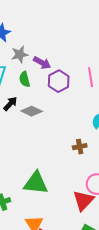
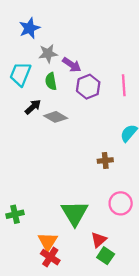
green triangle: (36, 183) -> (75, 213), moved, turned 48
red triangle: (83, 200) -> (99, 240), moved, size x0.7

